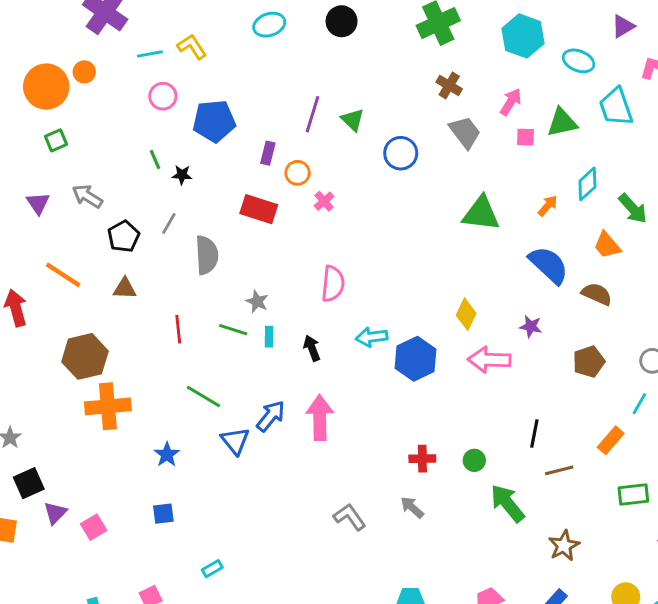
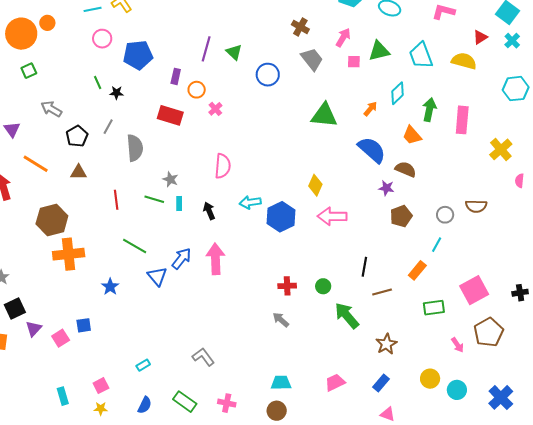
cyan trapezoid: (616, 107) -> (421, 55), moved
purple triangle: (38, 203) -> (12, 129), moved
green arrow: (633, 209) -> (429, 110), turned -125
purple star: (531, 326) -> (386, 188), moved
blue square: (163, 514) -> (84, 325), moved
gray L-shape: (350, 517) -> (203, 357), moved

